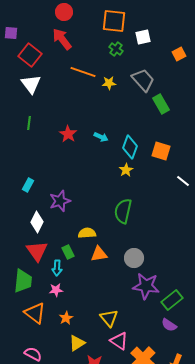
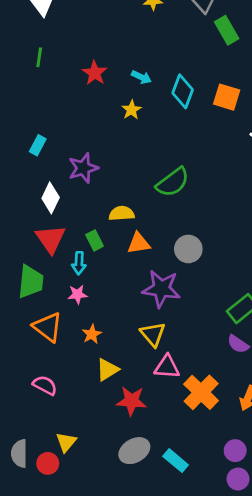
yellow star: (126, 170) -> (132, 110), moved
green semicircle: (123, 211) -> (173, 182), turned -140
purple star: (146, 286) -> (161, 289), moved
pink triangle: (119, 341) -> (167, 367), turned -30

